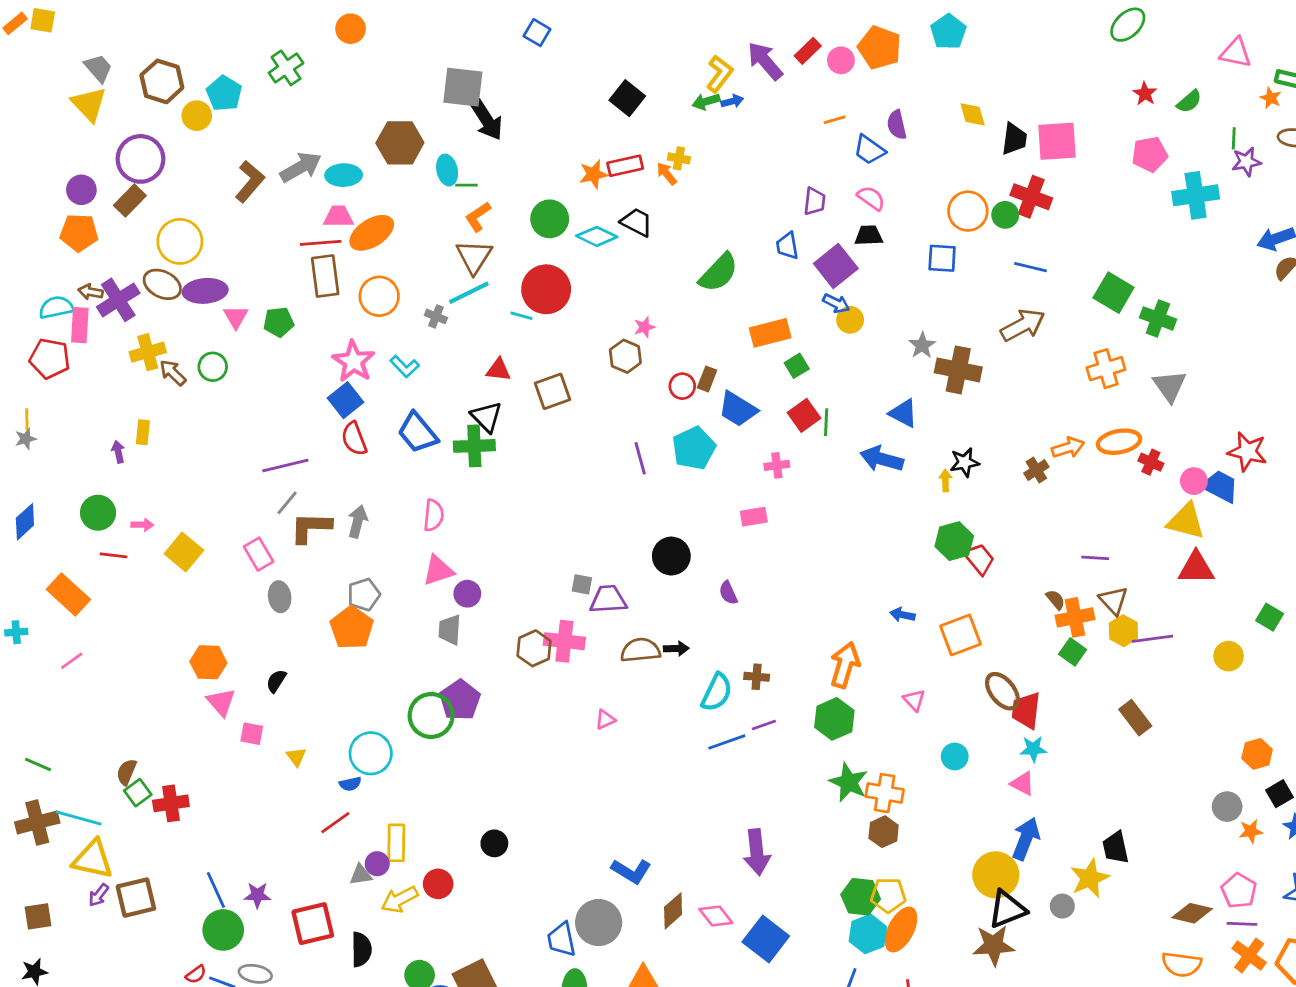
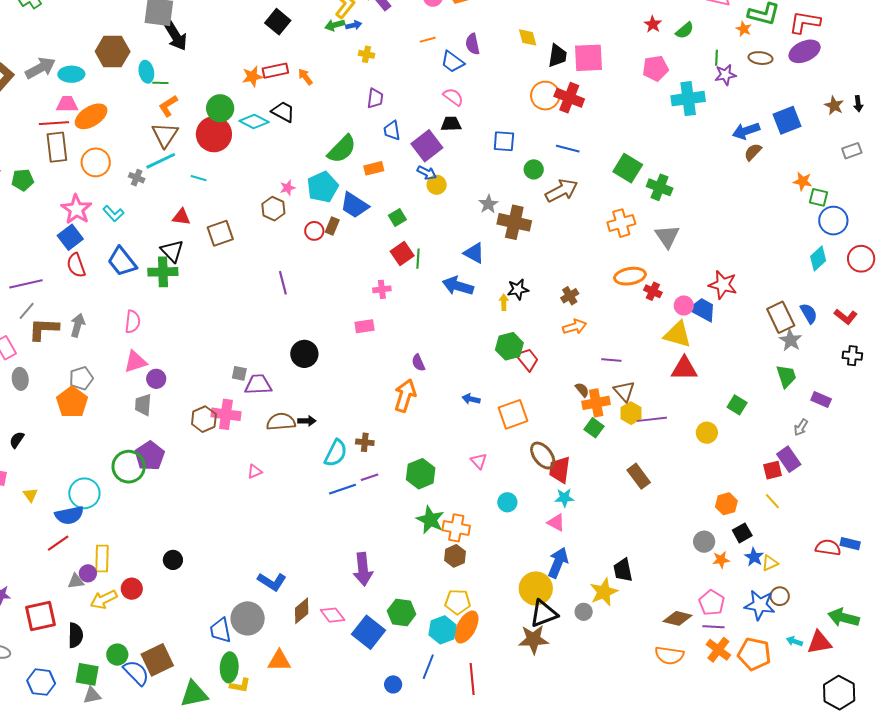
yellow cross: (679, 158) -> (366, 54), moved
purple trapezoid: (815, 201) -> (375, 98), moved
orange circle: (968, 211) -> (545, 96), moved
green circle: (1005, 215) -> (534, 169), moved
red circle: (546, 289) -> (214, 134), moved
orange rectangle: (770, 333) -> (374, 168), moved, size x0.7
blue trapezoid: (738, 409) -> (354, 205), moved
cyan pentagon: (694, 448) -> (323, 187), moved
orange arrow: (1068, 448) -> (575, 327), moved
purple semicircle: (728, 593) -> (418, 363), moved
orange arrow: (845, 665) -> (405, 396), moved
blue semicircle: (350, 784) -> (69, 515), size x1.8
green hexagon: (861, 897) -> (402, 613), moved

